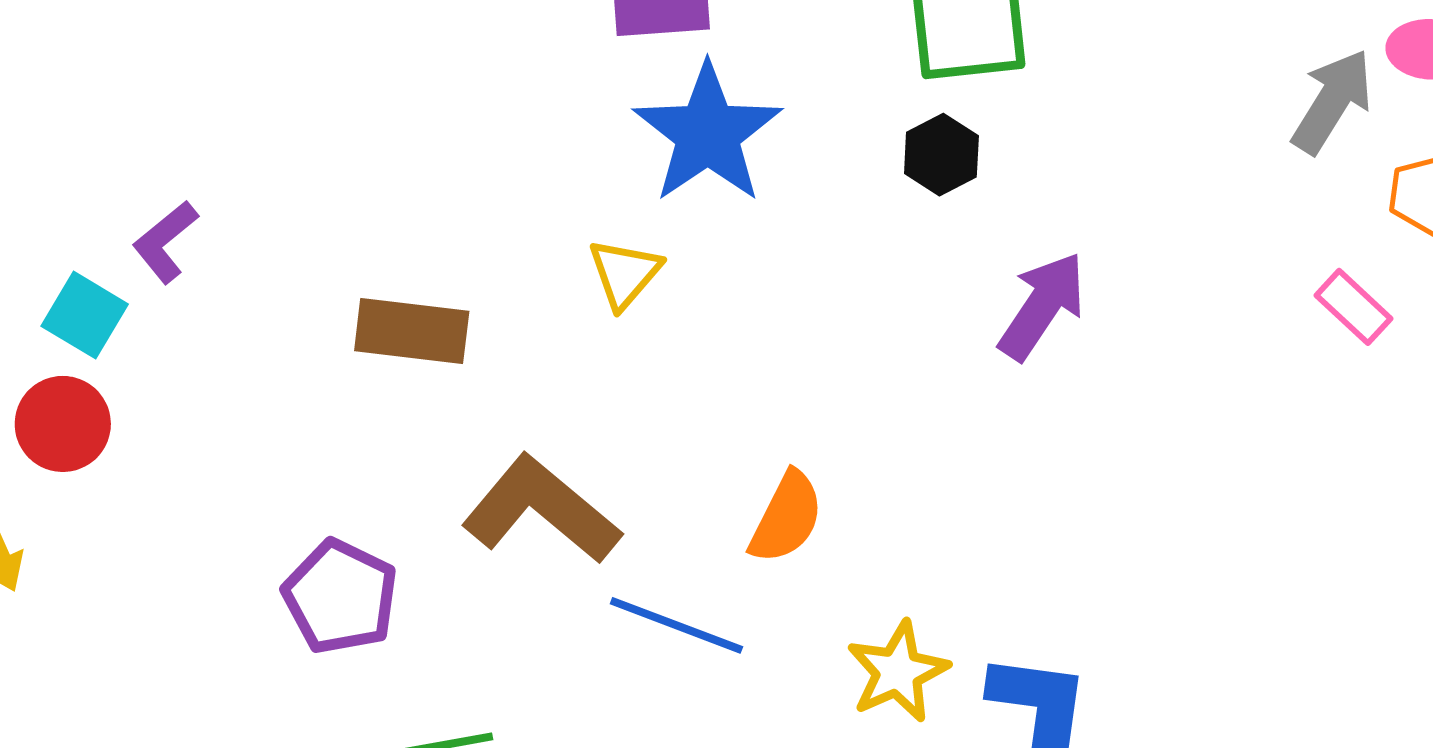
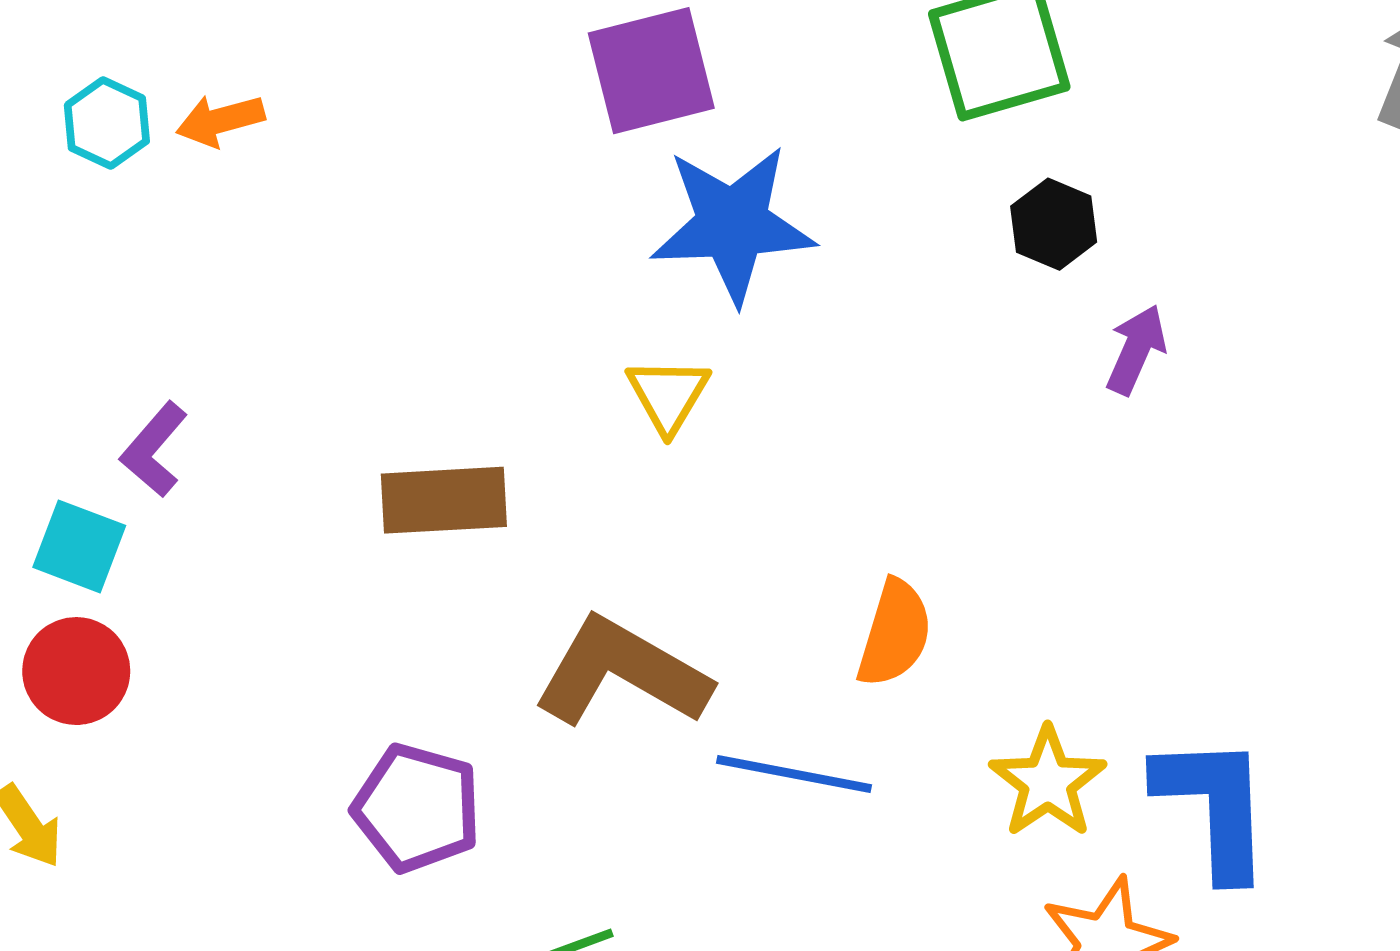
blue star: (708, 133) -> (733, 224), turned -30
black hexagon: (941, 155) -> (1054, 224), moved
purple arrow: (1042, 306) -> (1136, 350), size x0.7

